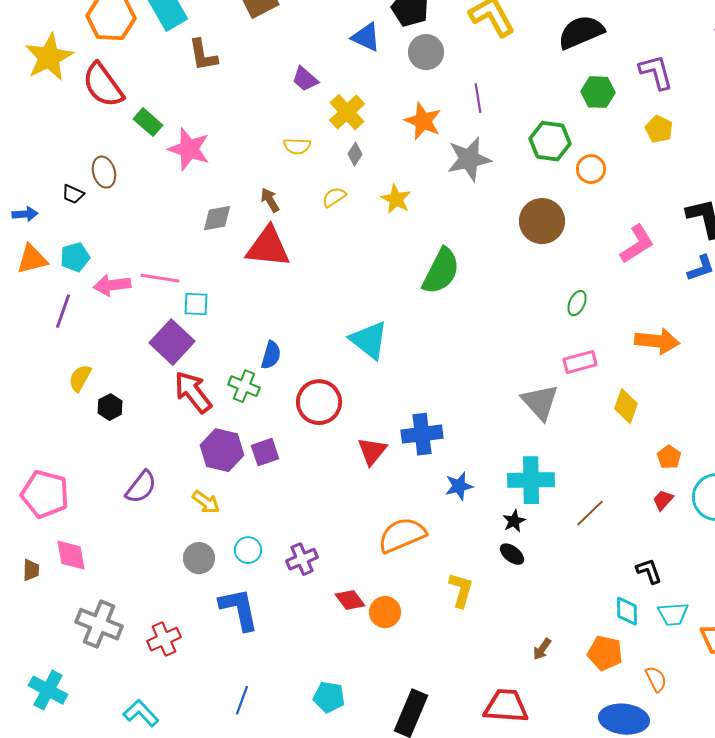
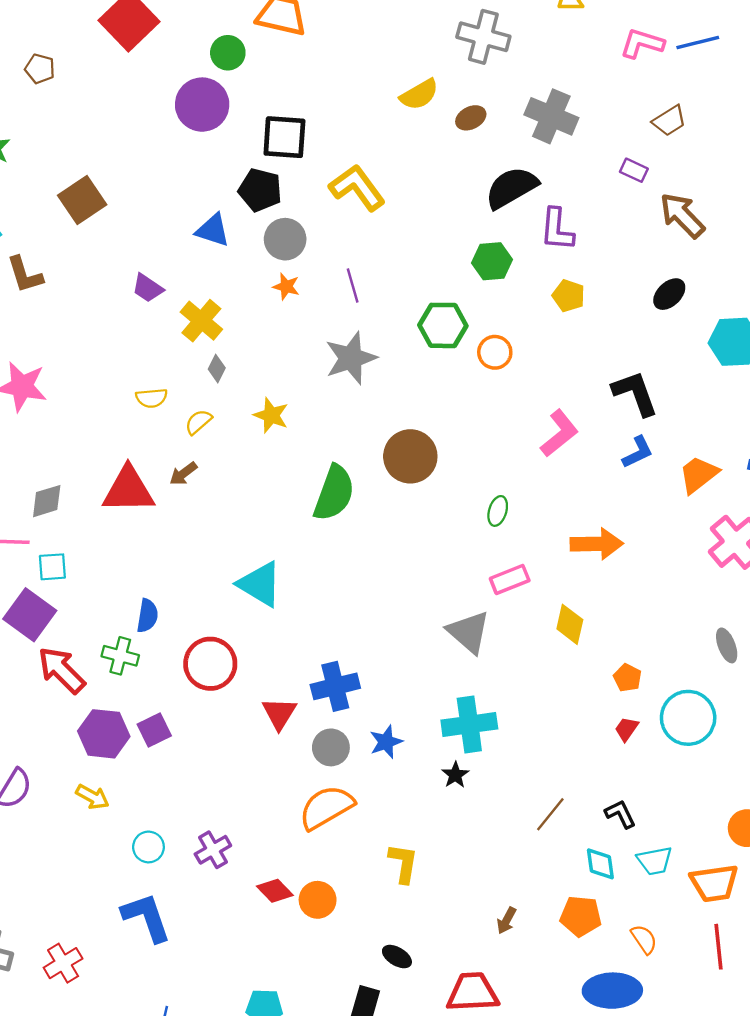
black semicircle: (581, 32) -> (511, 188), moved
purple L-shape: (656, 72) -> (557, 230), turned -153
orange star: (423, 121) -> (286, 286), moved, size x0.6
yellow semicircle: (297, 146) -> (152, 398), moved
brown arrow: (270, 200) -> (183, 474), moved, turned -90
gray diamond: (217, 218) -> (47, 501), moved
brown circle: (542, 221) -> (410, 456), moved
brown line: (590, 513) -> (550, 814), moved
black ellipse: (512, 554) -> (397, 957), moved
gray circle: (199, 558) -> (331, 747), moved

